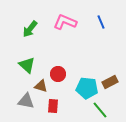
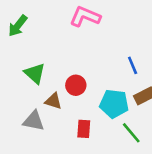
blue line: (101, 22) -> (133, 65), moved
green arrow: (30, 29) -> (18, 26), moved
red rectangle: (53, 106) -> (84, 129), moved

